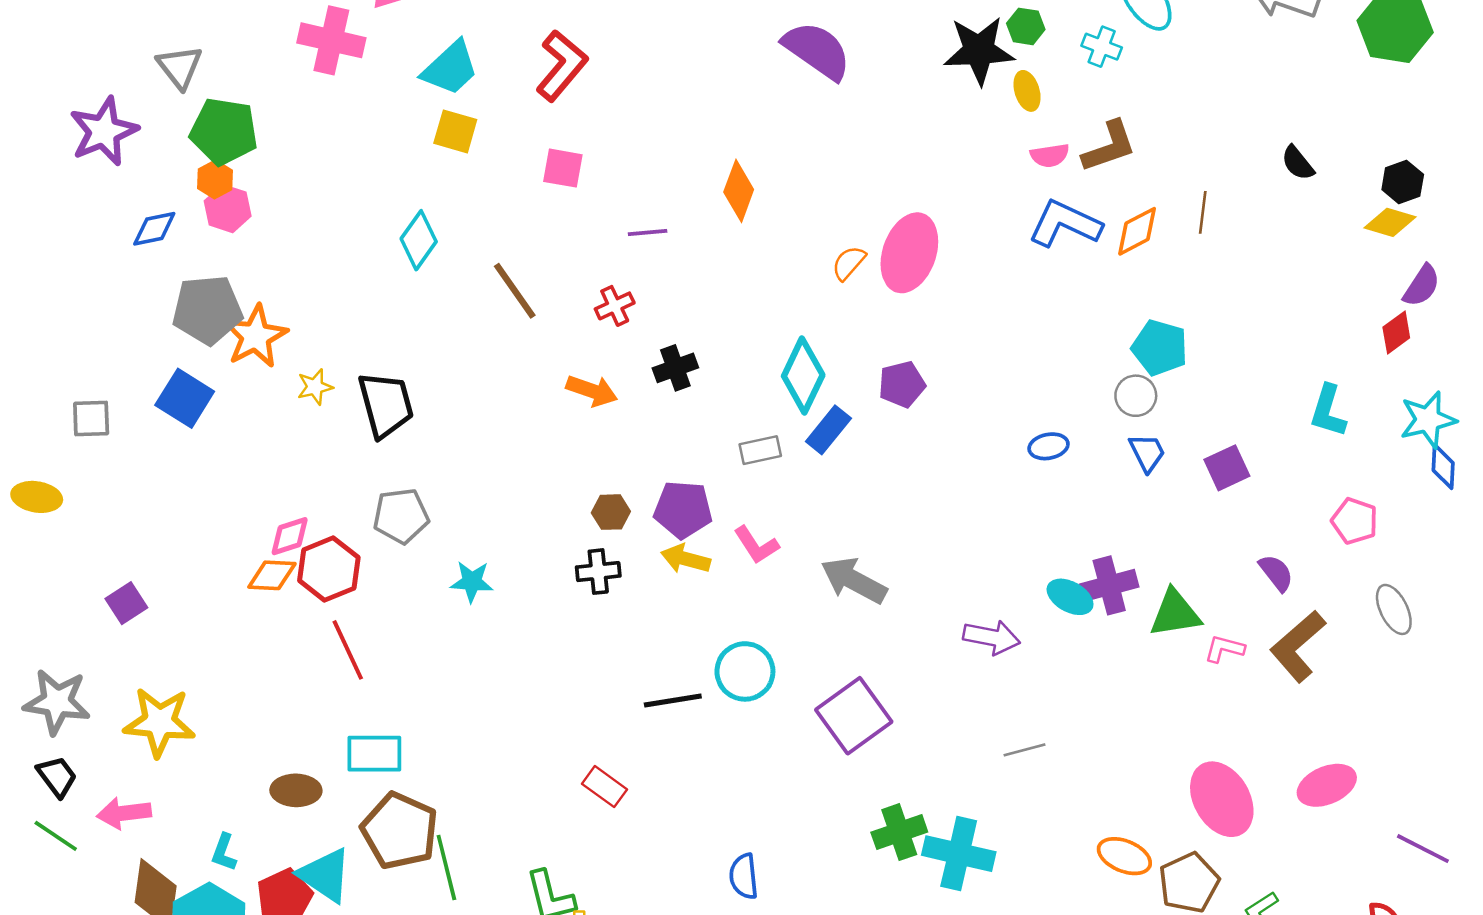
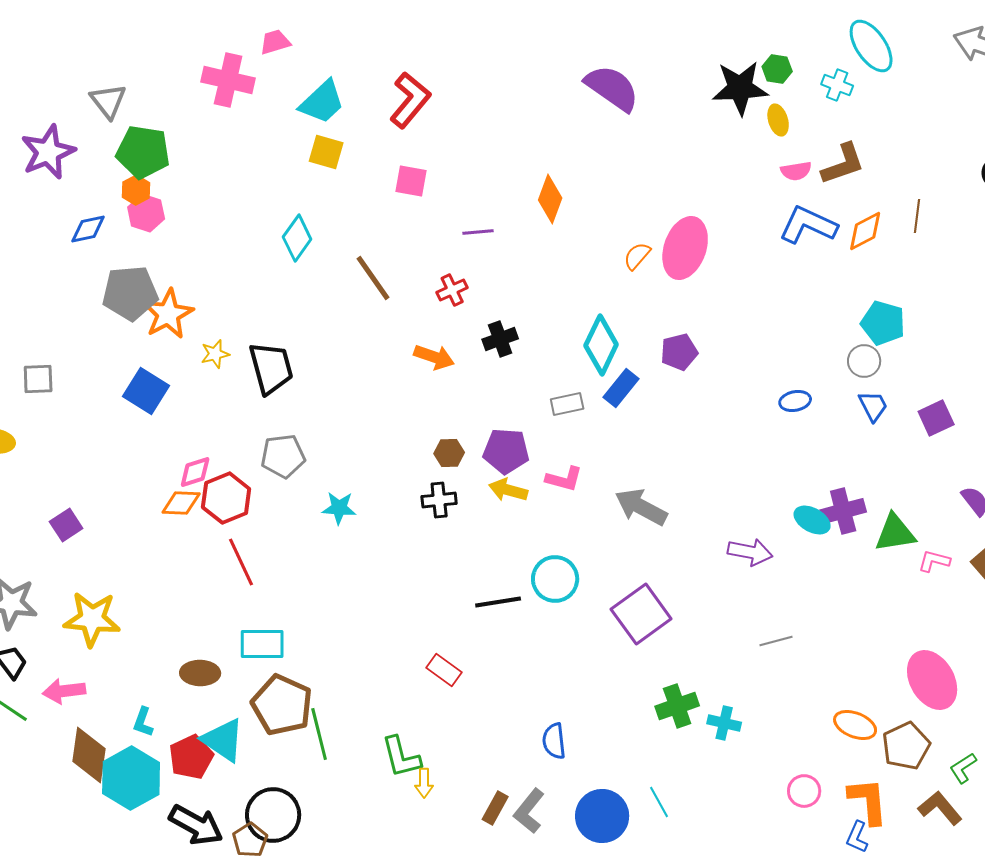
blue square: (185, 398) -> (146, 391), moved
pink L-shape: (756, 545) -> (564, 479), turned -42
cyan cross: (959, 854) -> (724, 723), size x0.6

